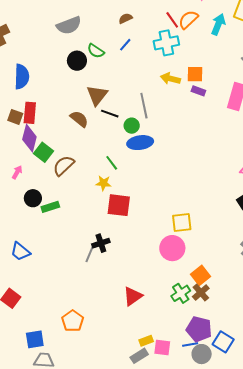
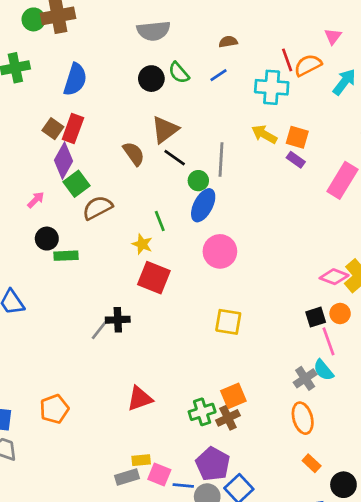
blue ellipse: (140, 143) -> (203, 205), turned -70
pink circle: (172, 248) -> (220, 251), moved
blue line: (190, 345) -> (183, 486), moved

